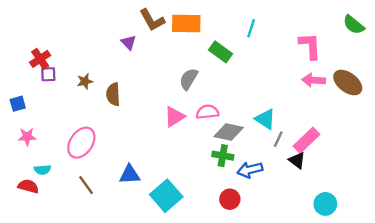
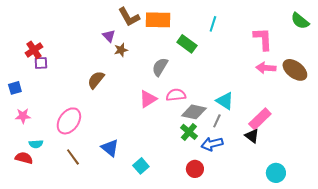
brown star: (85, 81) -> (121, 50), moved
brown semicircle: (113, 94) -> (96, 80), turned 42
gray line: (278, 139) -> (217, 121), moved
green cross: (223, 156) -> (189, 132), turned 30
blue triangle: (130, 174) -> (110, 148), turned 42
cyan square: (166, 196) -> (141, 166), size x0.6

